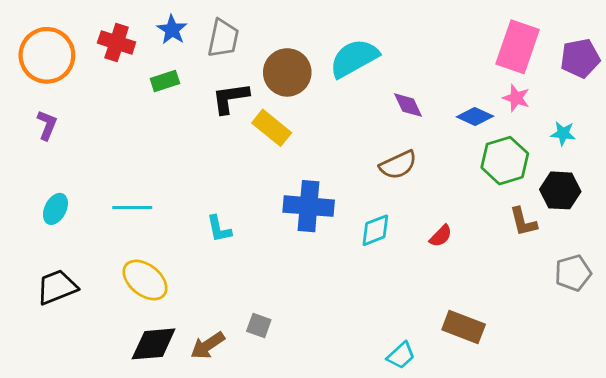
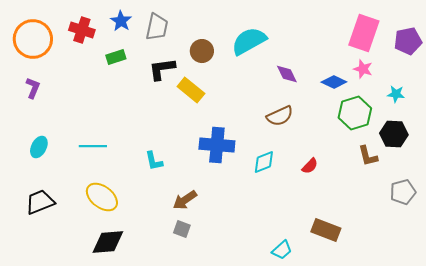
brown circle: (287, 72) -> (202, 51), size x0.7
brown arrow: (208, 345) -> (185, 200), moved

